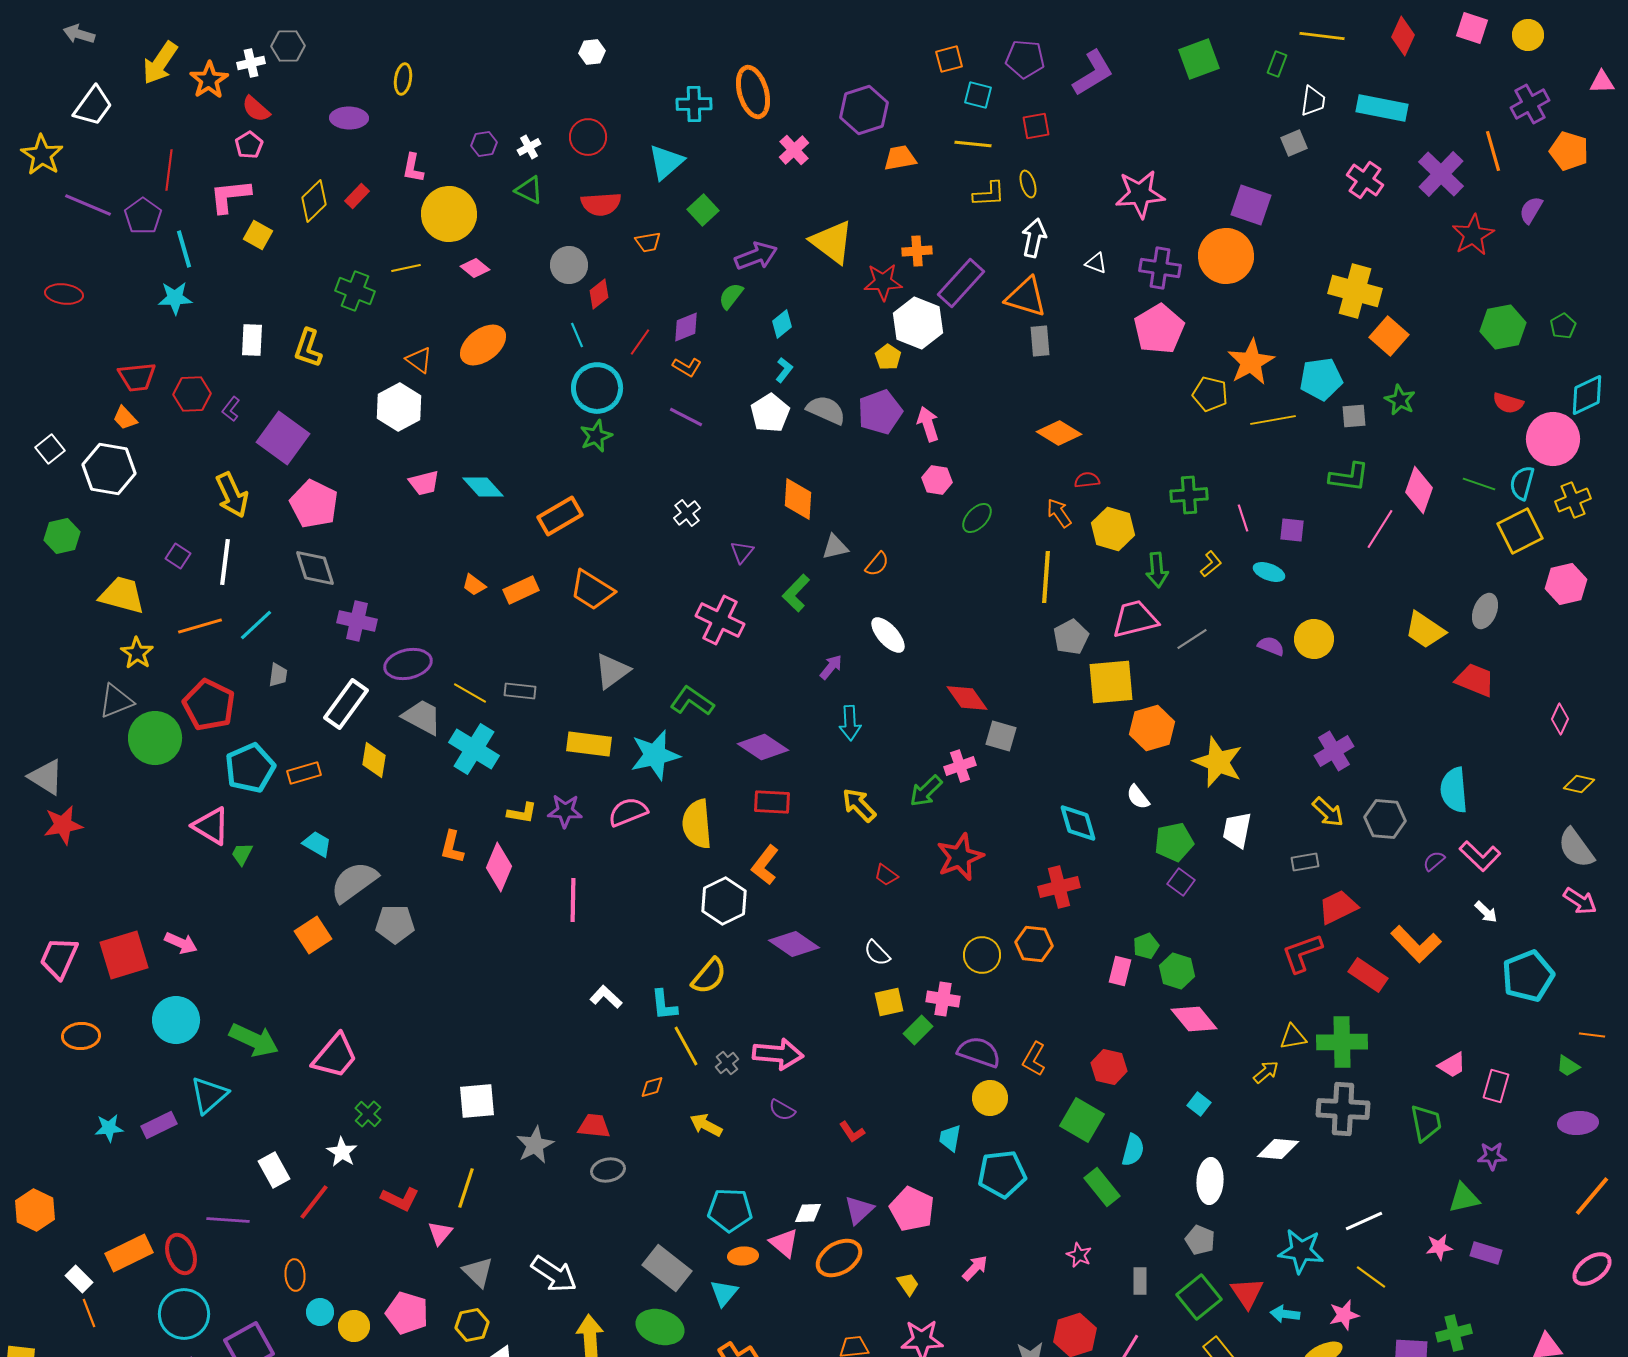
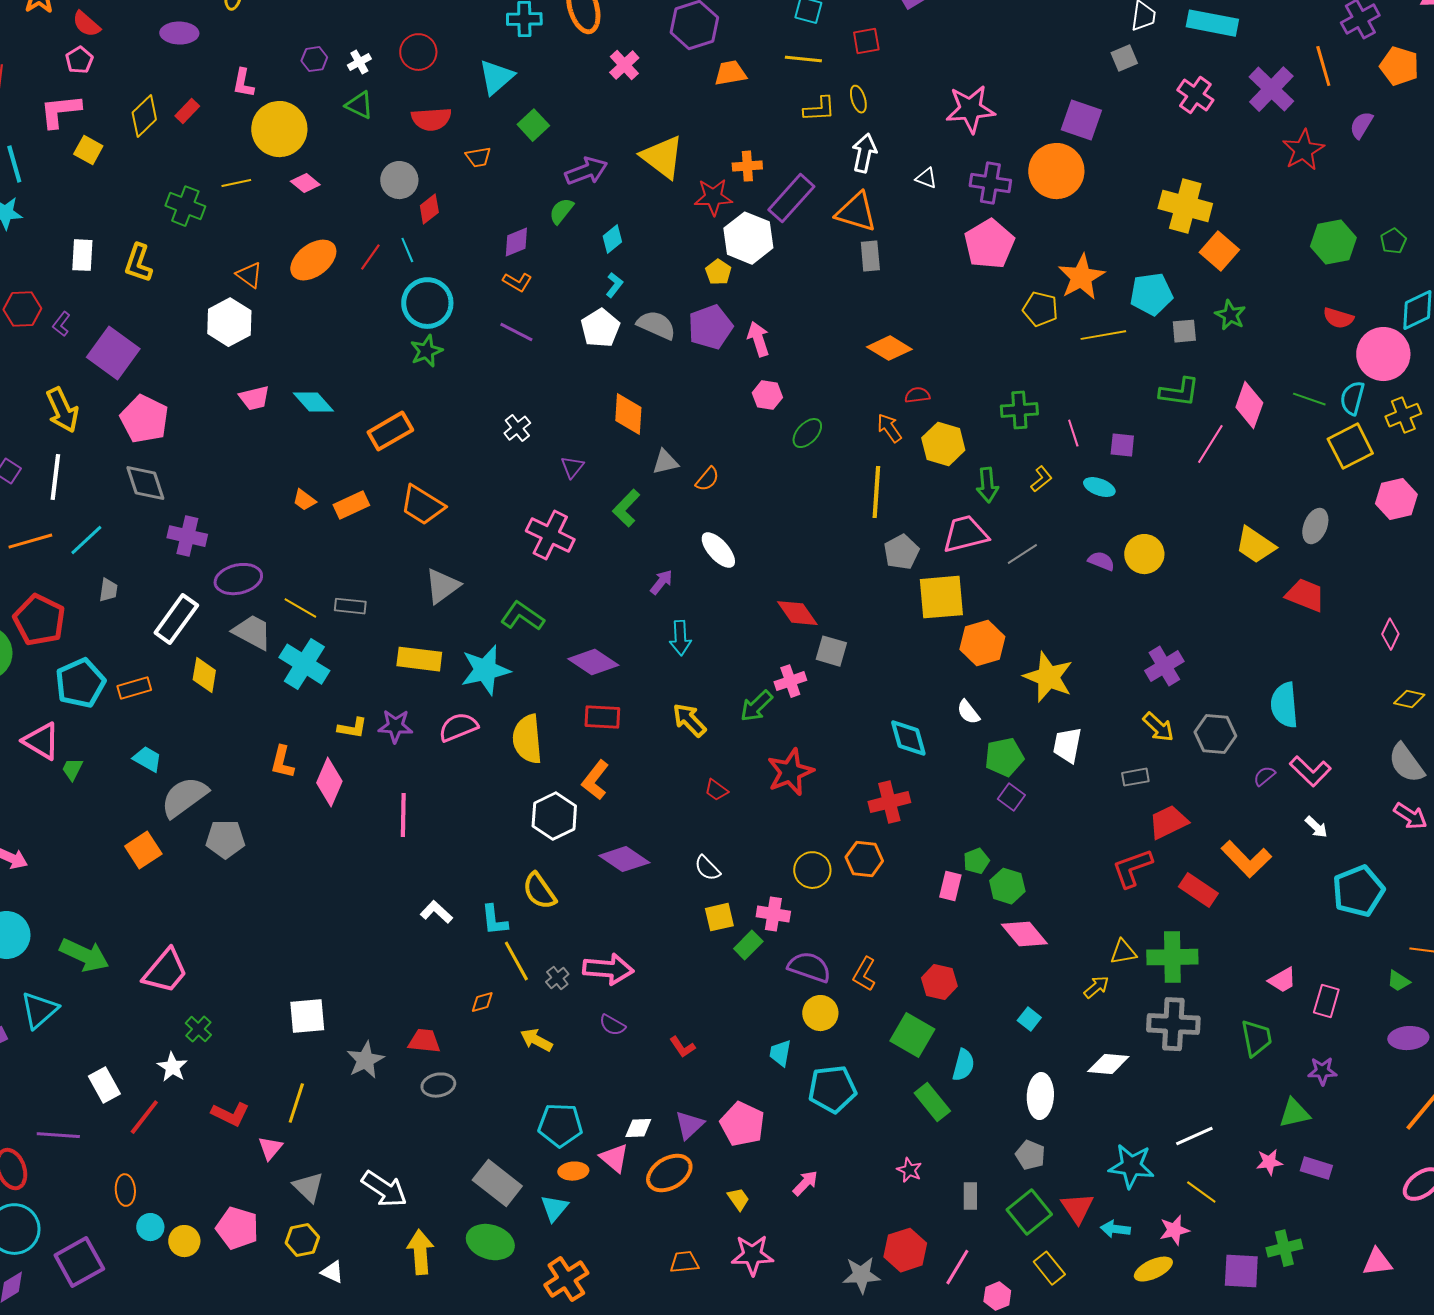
red line: (640, 342) -> (370, 257), moved
yellow semicircle: (709, 976) -> (539, 891), turned 105

